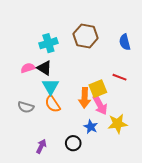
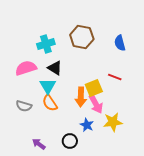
pink semicircle: (28, 68) -> (26, 68), size x1.5
black triangle: (44, 68) -> (55, 68), moved
purple arrow: (41, 146) -> (39, 144), turned -80

